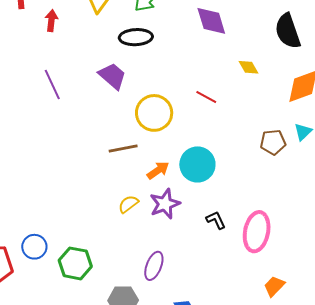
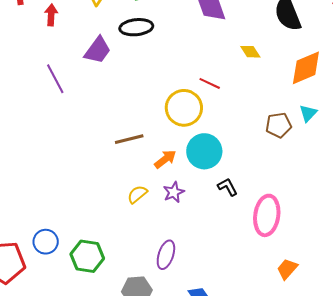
purple trapezoid: (112, 76) -> (98, 50), moved, turned 88
yellow circle: (154, 113) -> (184, 108), moved
purple star: (165, 204) -> (174, 192), size x0.7
black L-shape: (216, 220) -> (228, 187), moved

